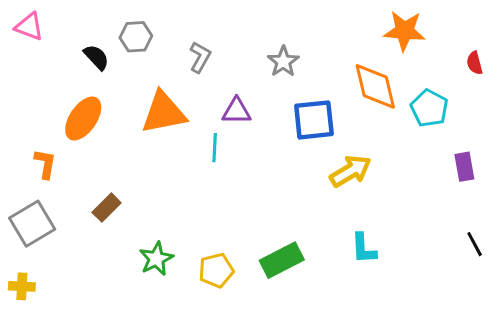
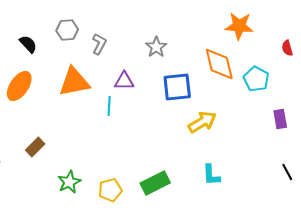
gray hexagon: (136, 37) -> (67, 30), moved

